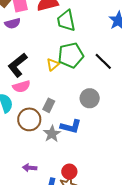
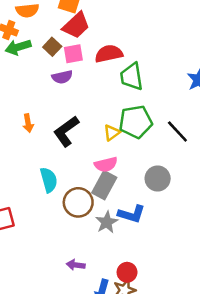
pink semicircle: (21, 87) -> (106, 165), moved
gray rectangle: (49, 105) -> (104, 185), size x1.5

